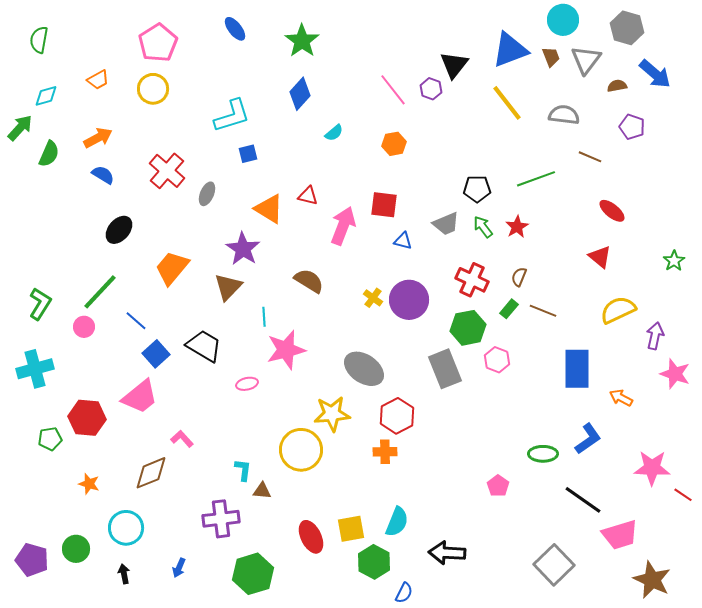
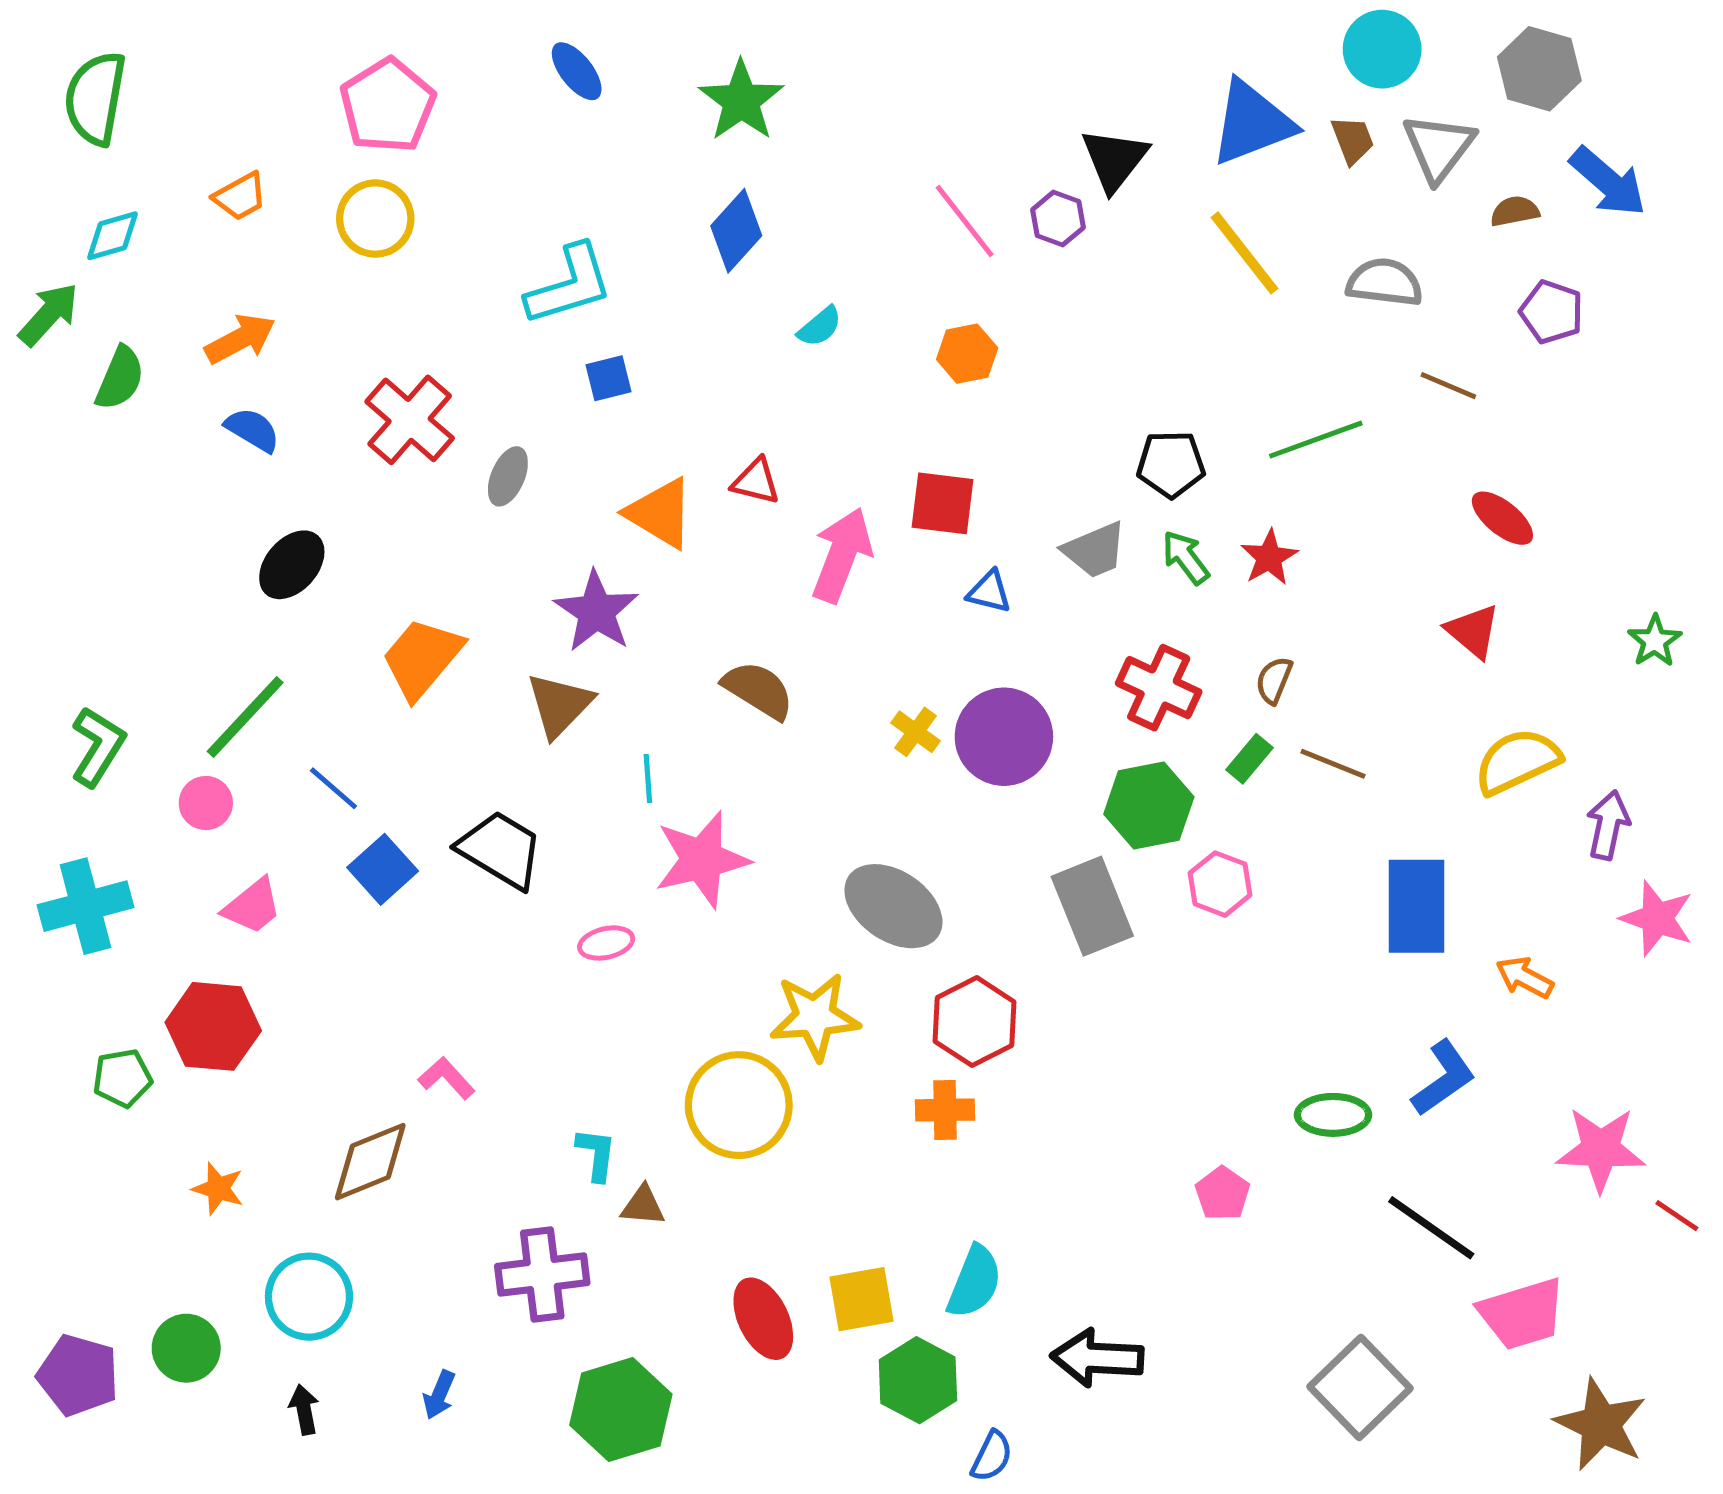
green semicircle: (39, 40) -> (95, 98), size x1.4
pink trapezoid: (140, 397) -> (252, 906), moved, size x0.7

